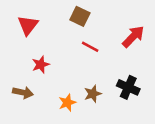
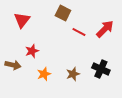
red line: (90, 47) -> (79, 32), moved
brown arrow: (23, 92) -> (13, 65), moved
orange star: (67, 103) -> (44, 74), moved

